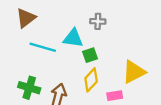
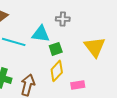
yellow triangle: (134, 72) -> (95, 47), moved, turned -40

